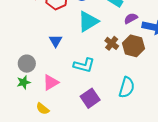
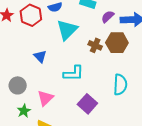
green star: (24, 82) -> (24, 111), moved

